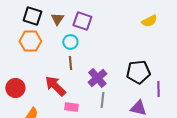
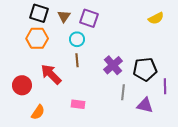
purple cross: (97, 78) -> (113, 65), moved
red arrow: (55, 86) -> (51, 74), moved
gray line: (102, 100) -> (123, 92), moved

